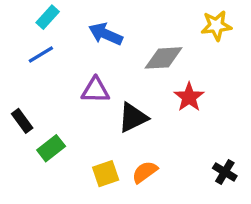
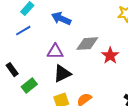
gray diamond: (163, 58) -> (87, 44), moved
black triangle: (133, 118) -> (62, 74), moved

